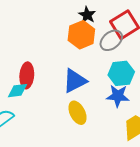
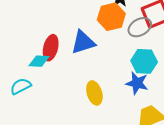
blue triangle: (75, 81) -> (83, 42), moved

